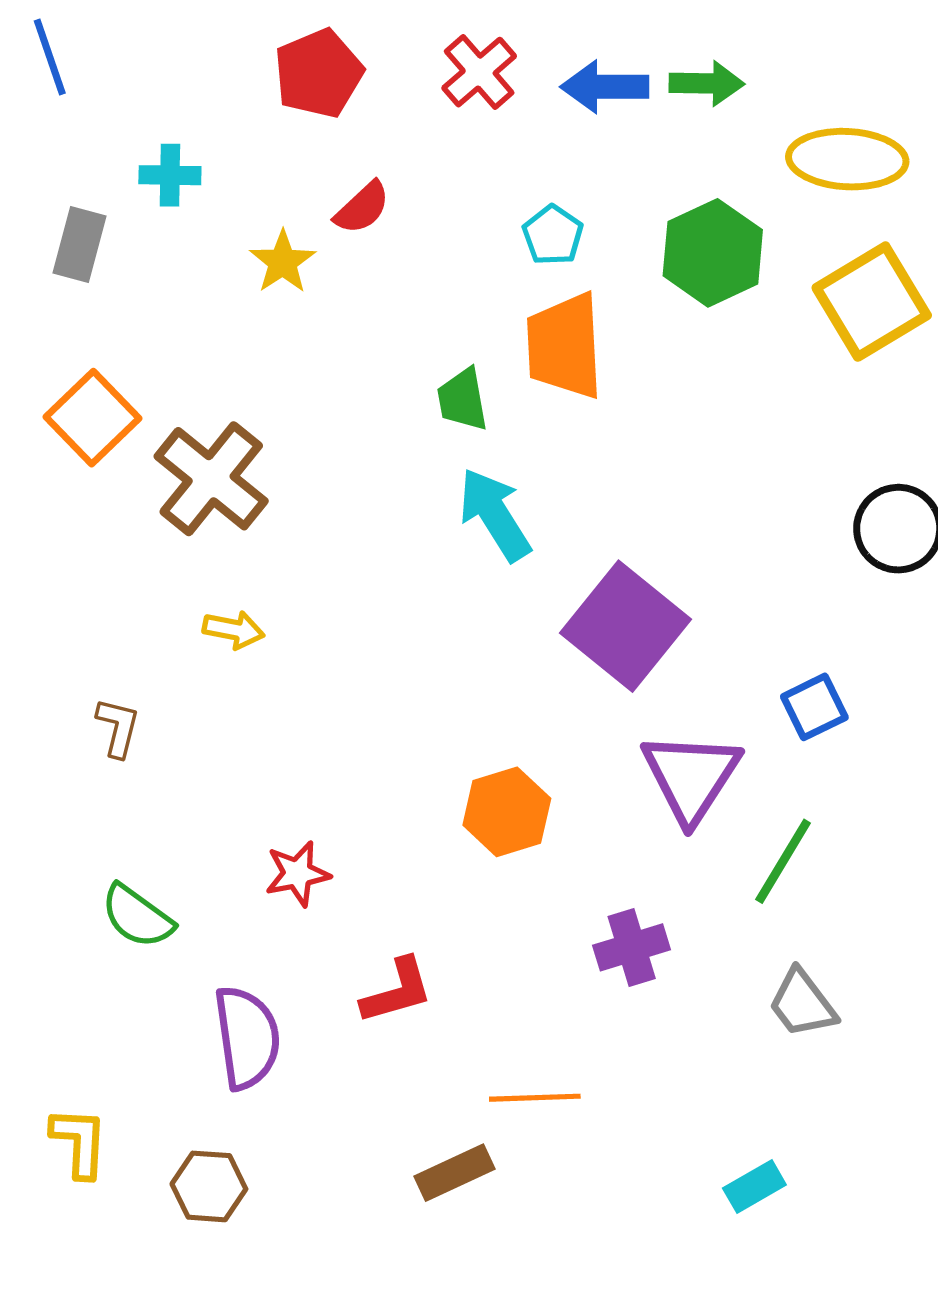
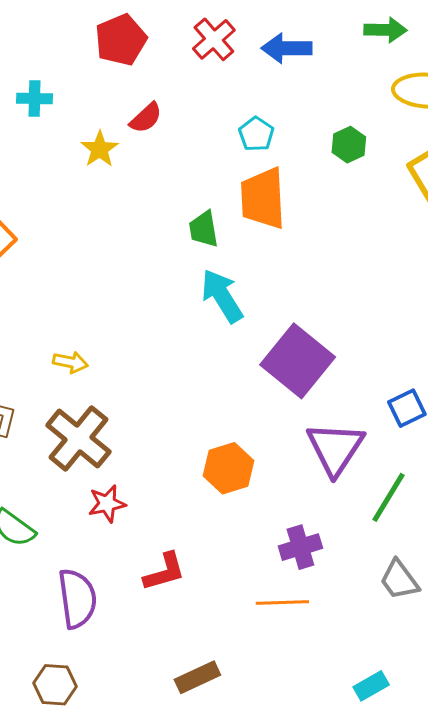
green arrow: (707, 83) -> (385, 30), moved
green hexagon: (713, 253) -> (349, 145), size x0.6
brown cross: (211, 479) -> (78, 438), moved
orange line: (535, 1098) -> (282, 602), moved

